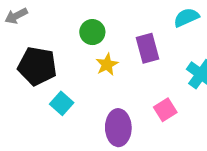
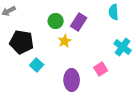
cyan semicircle: (186, 17) -> (114, 12), turned -70
purple rectangle: (147, 48) -> (79, 22), moved, turned 48

